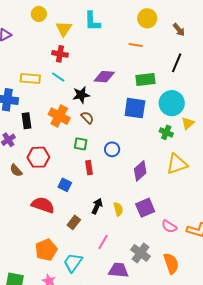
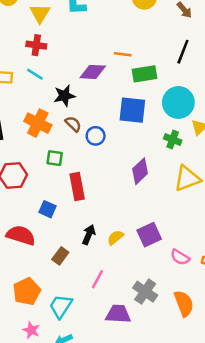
orange line: (136, 45) -> (123, 54), moved
green square: (81, 144) -> (55, 158), moved
blue circle: (112, 149) -> (96, 136), moved
red rectangle: (89, 168) -> (77, 187), size x1.5
purple diamond: (140, 171) -> (140, 171), moved
yellow semicircle: (118, 209) -> (115, 237), turned -112

